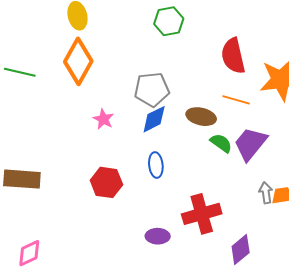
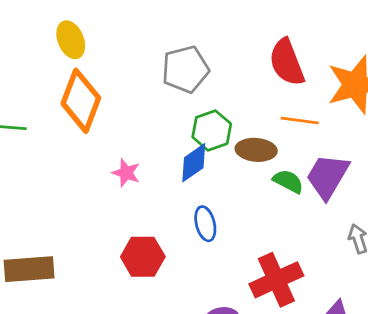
green hexagon: (169, 21) -> (212, 130), moved
gray pentagon: (152, 89) -> (185, 69), moved

